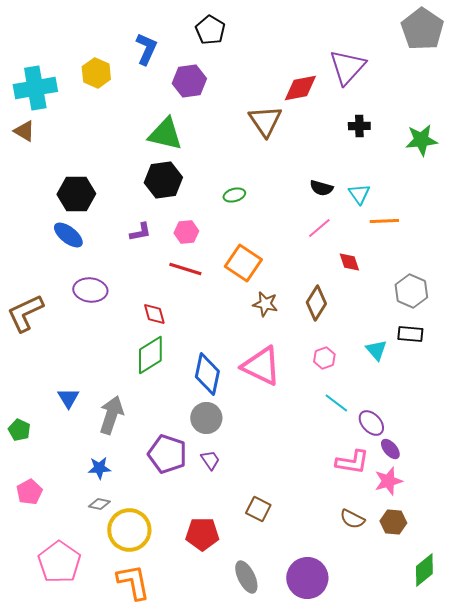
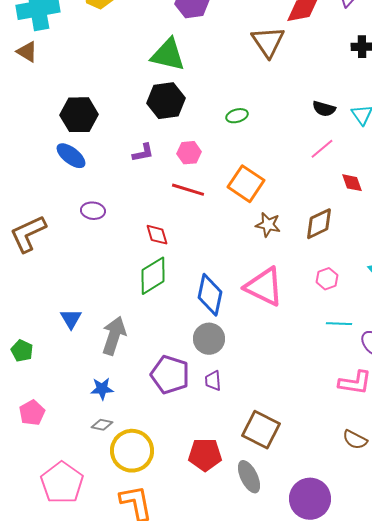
purple ellipse: (90, 290) -> (93, 211), size x0.7
brown diamond: (316, 303) -> (319, 224), turned 32
cyan line: (336, 403) -> (339, 324), turned -35
purple trapezoid: (210, 460) -> (213, 381), turned -150
brown square: (258, 509) -> (261, 430), size x1.5
gray ellipse: (246, 577) -> (249, 477), moved

